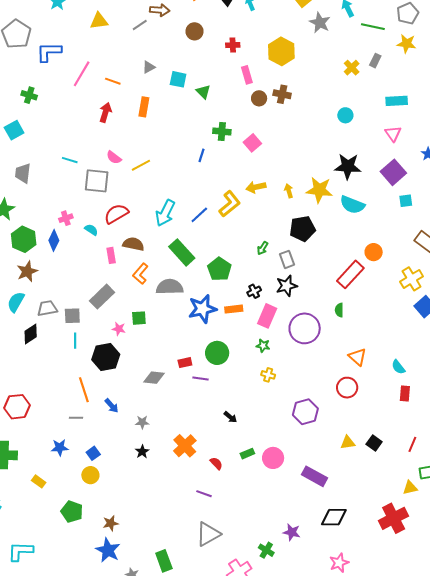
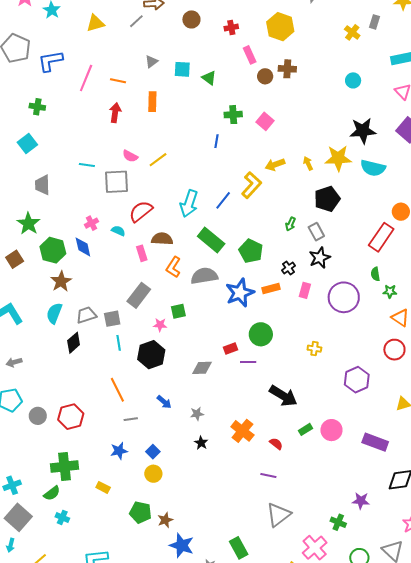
blue diamond: (54, 240) -> (83, 247), turned -30
pink rectangle: (267, 316) -> (305, 290), size x0.7
green star: (263, 346) -> (390, 291), moved
orange line: (84, 390) -> (117, 390), moved
black arrow: (230, 417) -> (283, 396), size x2.0
brown star: (111, 523) -> (165, 520), moved

